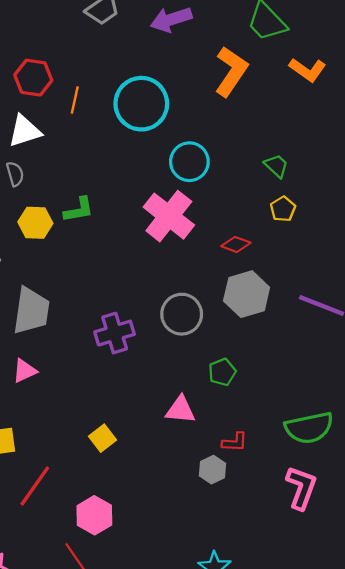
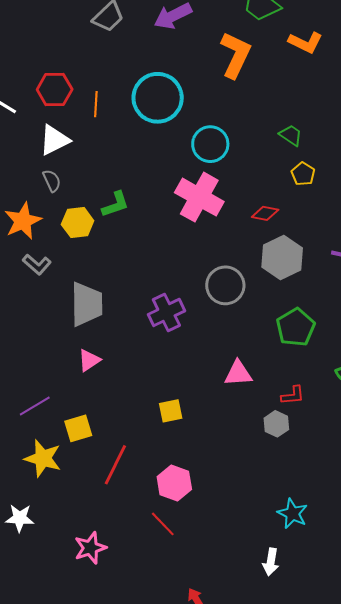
green pentagon: (222, 372) -> (296, 327), moved, size x1.5
yellow square: (103, 438) -> (171, 411), turned 35

